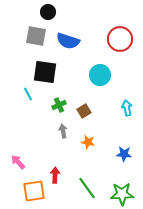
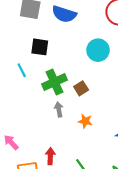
black square: (45, 72) -> (40, 47), size x0.7
green cross: (59, 105) -> (55, 82), size x1.6

